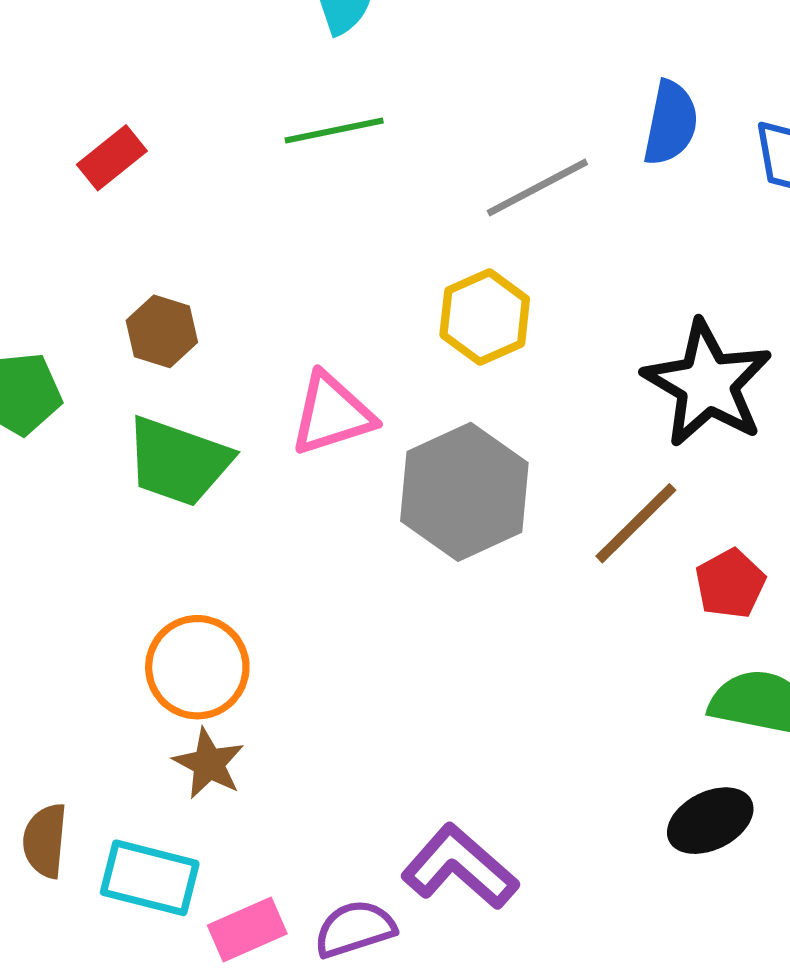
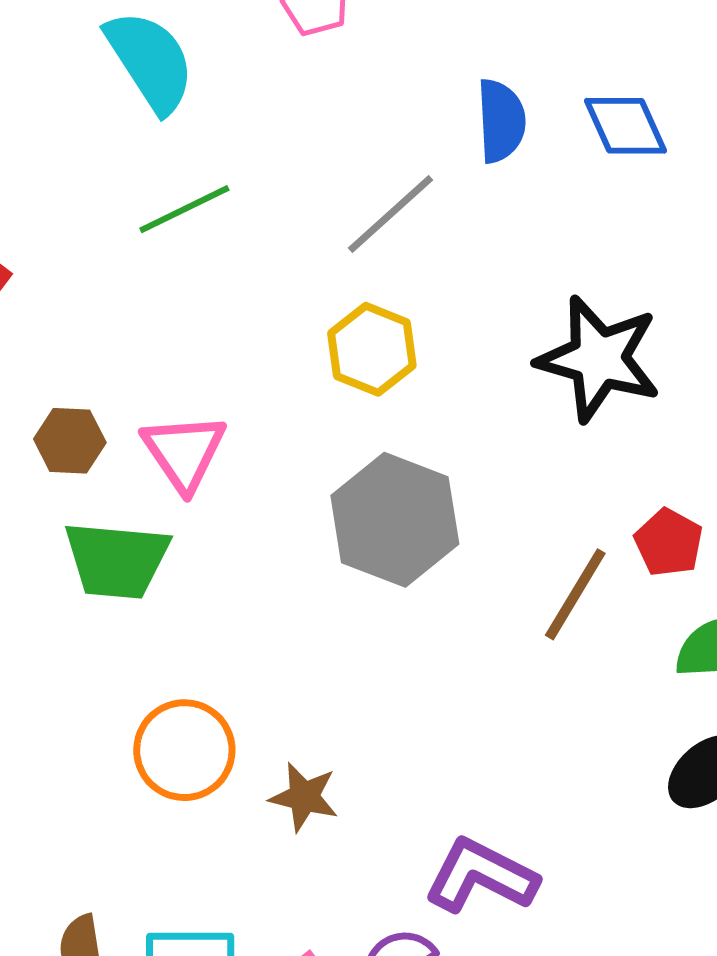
pink triangle: (332, 414) -> (184, 452), moved, turned -32
brown line: (636, 523) -> (575, 594), moved
brown star: (209, 764) -> (304, 797), moved

